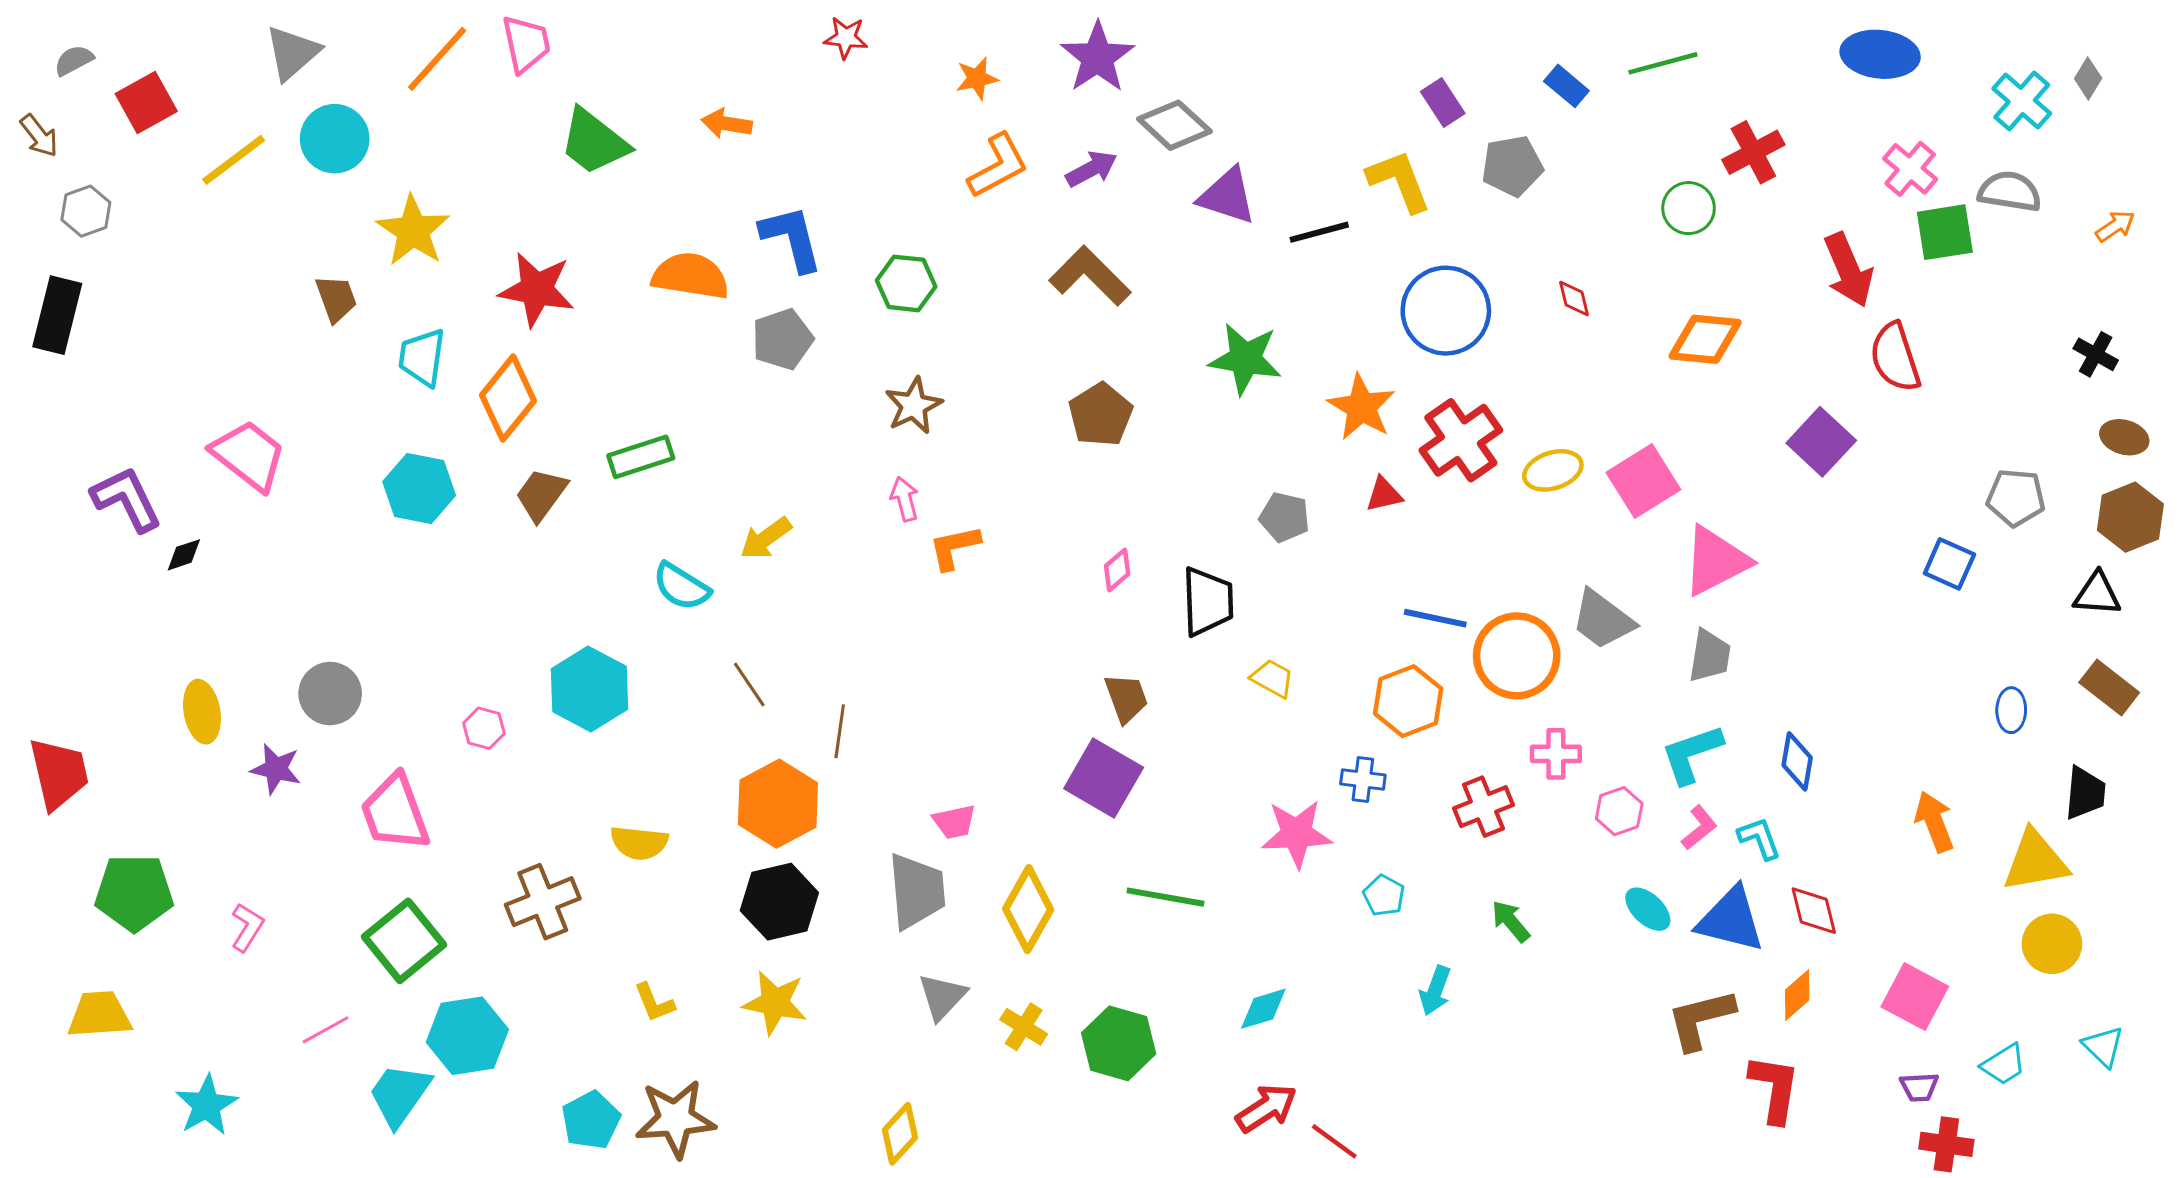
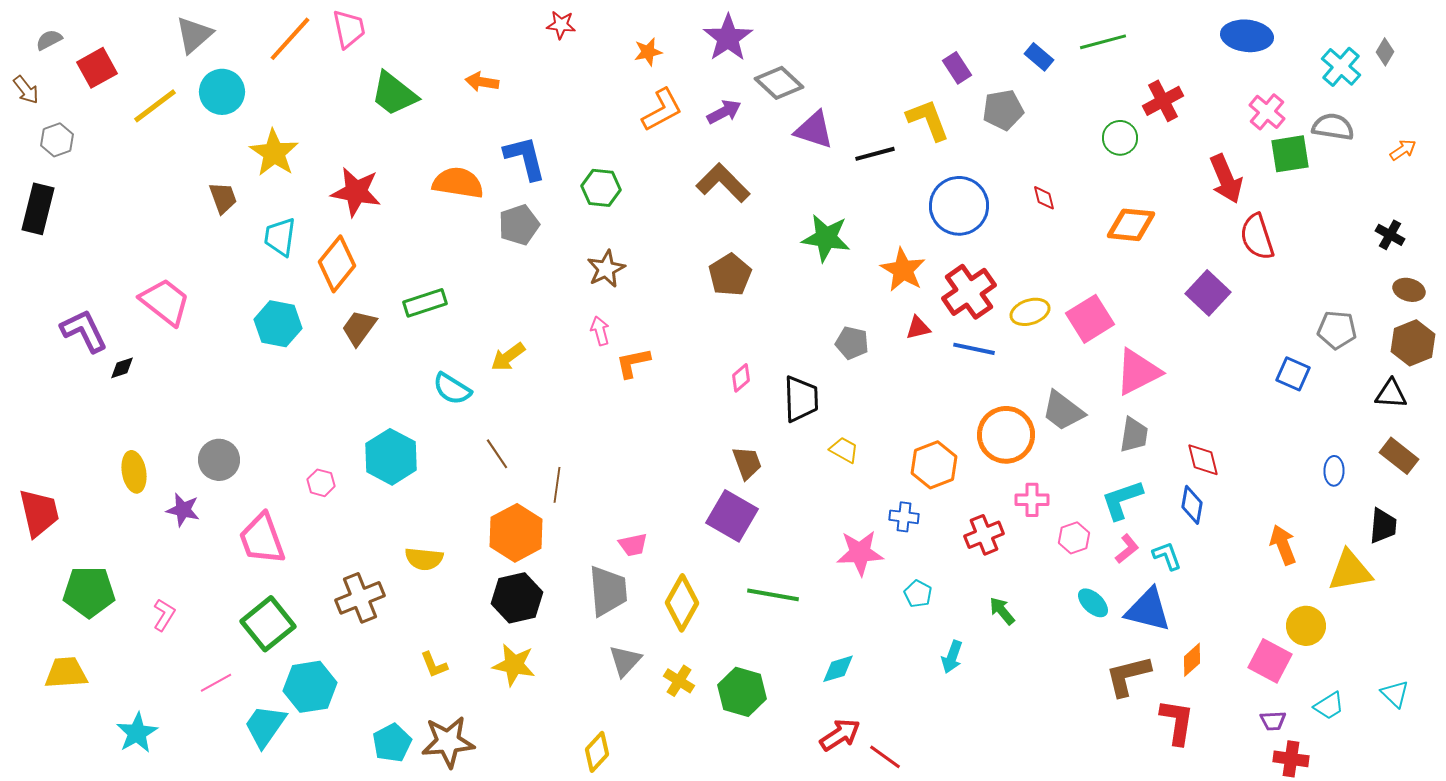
blue line: (1435, 618) -> (974, 349), moved
red diamond: (1814, 911) -> (1203, 460), moved
yellow circle: (2052, 944) -> (1306, 626), moved

